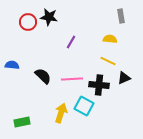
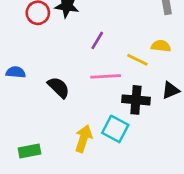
yellow semicircle: (110, 39) -> (161, 46), moved
yellow line: (108, 61) -> (137, 60), moved
pink line: (72, 79) -> (106, 76), moved

